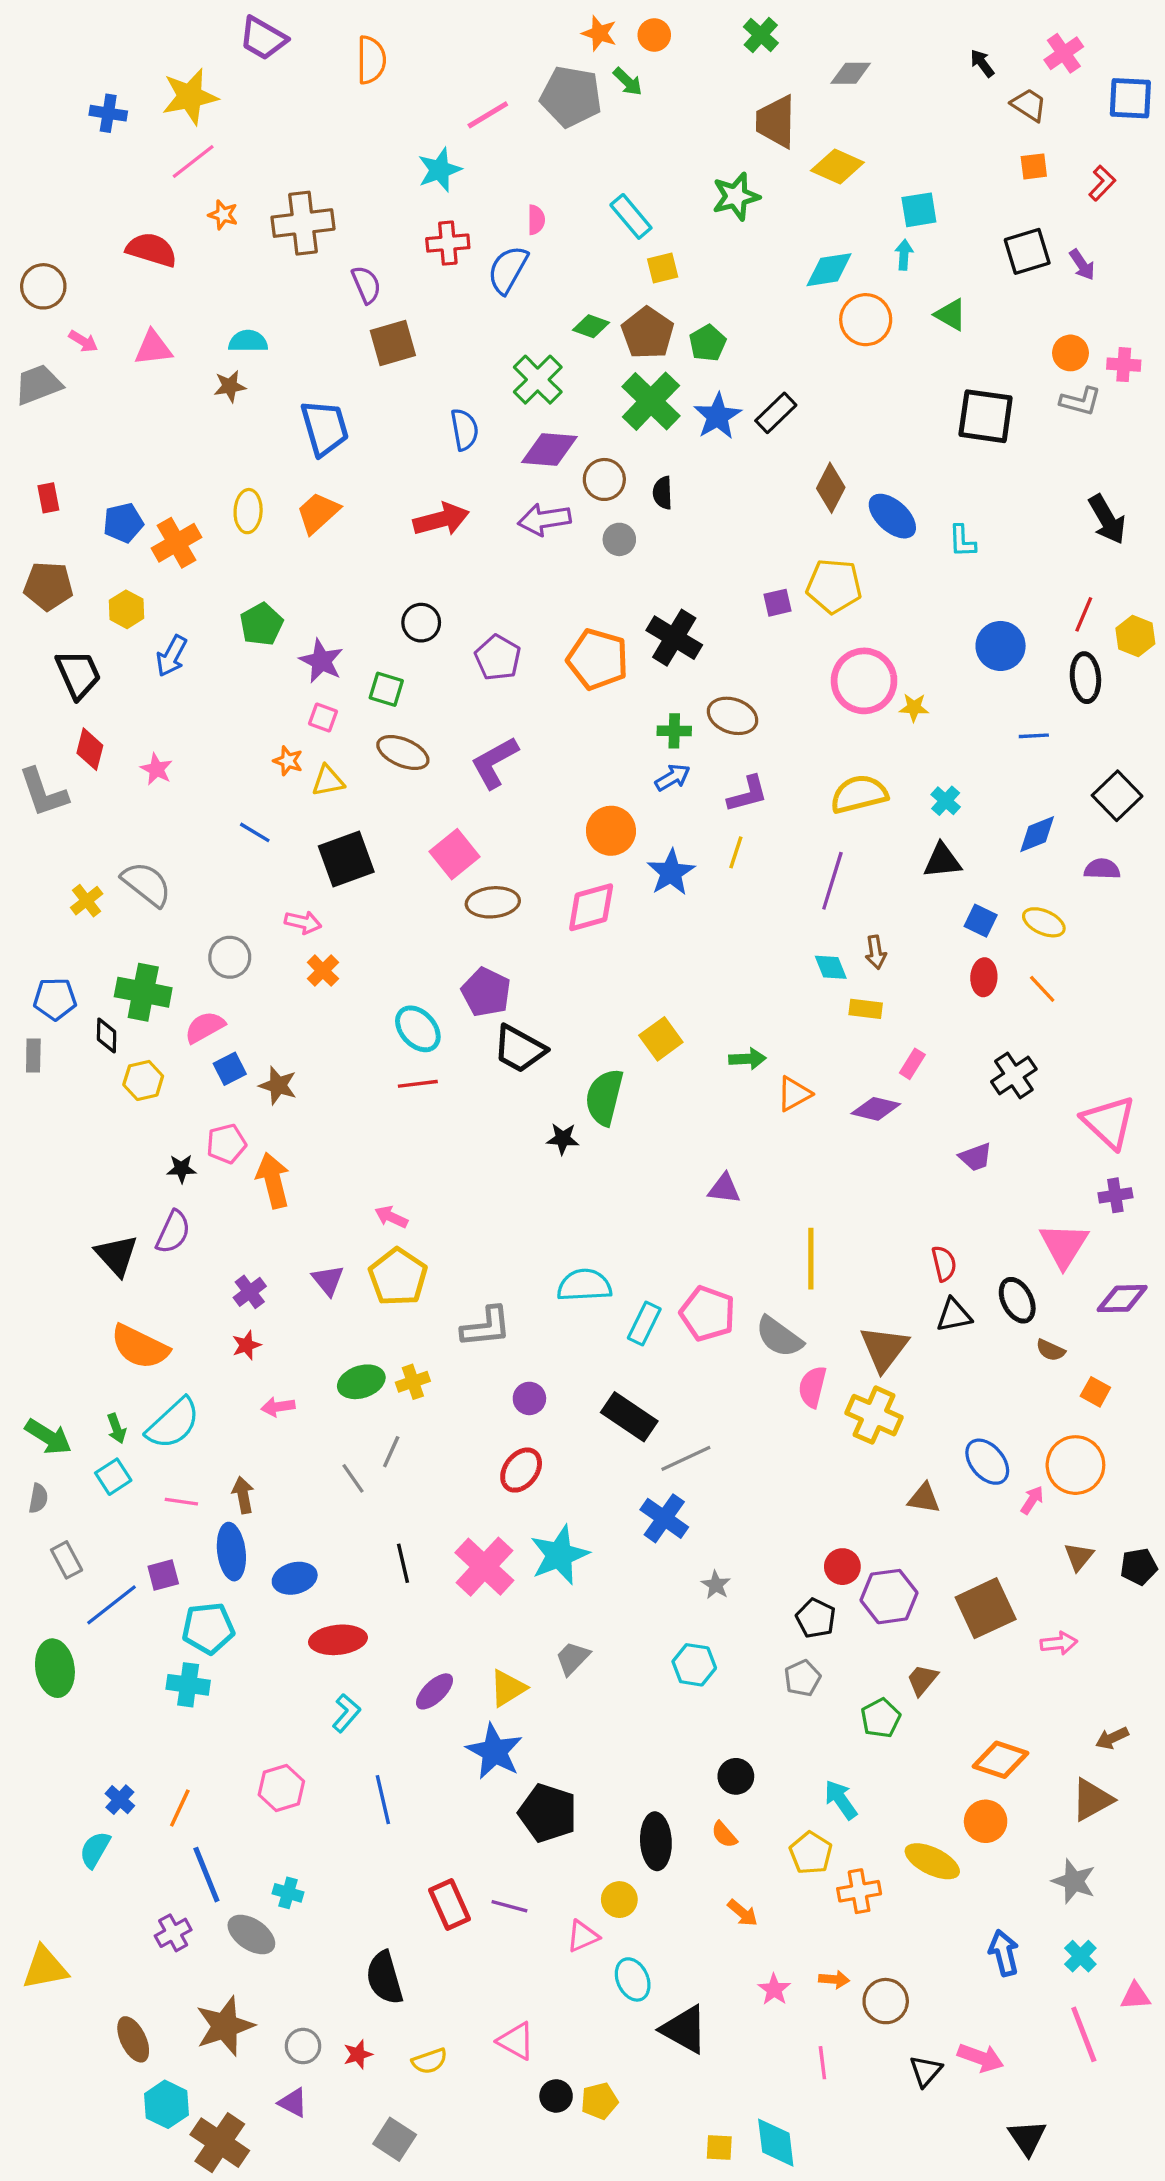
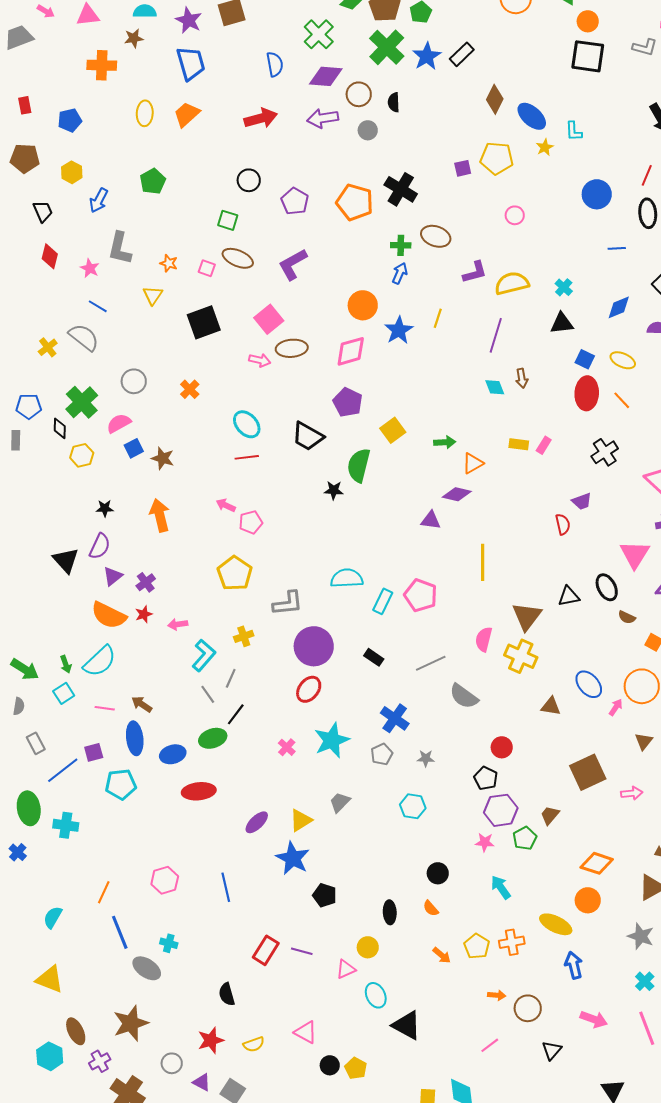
orange circle: (1070, 353) -> (588, 21), moved
orange cross: (176, 543) -> (102, 65), moved, turned 32
purple star: (321, 661) -> (189, 20), moved
black trapezoid: (78, 674) -> (43, 211), size x0.7
pink circle: (864, 681) -> (515, 215), size x0.5
yellow star: (914, 708) -> (545, 147), moved, turned -30
pink square: (323, 718) -> (207, 268), moved
blue arrow: (673, 777) -> (400, 273), turned -35
yellow triangle: (328, 781) -> (153, 295), moved, turned -45
gray L-shape: (43, 792) -> (120, 248), moved, turned 32
purple L-shape: (747, 794) -> (475, 272), moved
blue line: (255, 832) -> (98, 306), moved
pink arrow: (303, 922) -> (260, 360), moved
red ellipse: (984, 977) -> (587, 393), size x1.5
green cross: (143, 992) -> (82, 402), turned 36
purple pentagon: (486, 992) -> (348, 402), moved
yellow rectangle: (866, 1009) -> (519, 444), moved
purple diamond: (876, 1109) -> (457, 494), moved
pink pentagon: (226, 1144) -> (251, 522), moved
pink arrow: (391, 1217) -> (226, 505), moved
red semicircle: (944, 1264) -> (563, 524), moved
purple triangle: (328, 1280) -> (113, 576), moved, turned 30
gray semicircle: (779, 1337) -> (464, 696), moved
orange semicircle: (140, 1347) -> (109, 615), moved
green ellipse: (361, 1382) -> (213, 738), moved
purple circle: (529, 1398) -> (314, 646), size x2.0
pink arrow: (278, 1407) -> (178, 624), moved
black rectangle: (629, 1417) -> (374, 657), size x0.6
gray line: (686, 1458) -> (431, 663), moved
brown arrow: (243, 1495) -> (142, 704), turned -45
black line: (403, 1563) -> (236, 714), moved, turned 50
pink cross: (484, 1567) -> (287, 747), size x0.5
gray star: (716, 1585) -> (426, 758), turned -30
purple hexagon: (889, 1597) -> (501, 810), moved
gray pentagon: (802, 1678) -> (382, 754), moved
cyan cross: (188, 1685) -> (66, 825), moved
cyan L-shape: (346, 1713) -> (204, 655), moved, size x1.4
blue cross: (120, 1800) -> (18, 852), moved
black pentagon: (548, 1813) -> (325, 895), size x0.7
black ellipse: (656, 1841) -> (390, 912), size x0.7
yellow pentagon: (811, 1853) -> (477, 946), moved
red rectangle: (449, 1905) -> (266, 950), turned 56
purple cross: (173, 1933) -> (100, 1061), moved
blue arrow: (1004, 1953) -> (574, 965), moved
yellow triangle: (45, 1968) -> (50, 979), moved, turned 32
black semicircle: (385, 1978) -> (227, 994), size x0.7
pink star: (774, 1989) -> (485, 842), moved, turned -30
gray circle: (303, 2046) -> (172, 1063), moved
red star: (358, 2054) -> (211, 1040), size x1.5
pink arrow: (981, 2058) -> (594, 1019), moved
pink line: (822, 2063) -> (490, 1045), turned 60
yellow pentagon: (599, 2101) -> (356, 1068), turned -30
purple triangle: (293, 2103) -> (202, 1082), moved
cyan hexagon: (166, 2104) -> (50, 1056), moved

